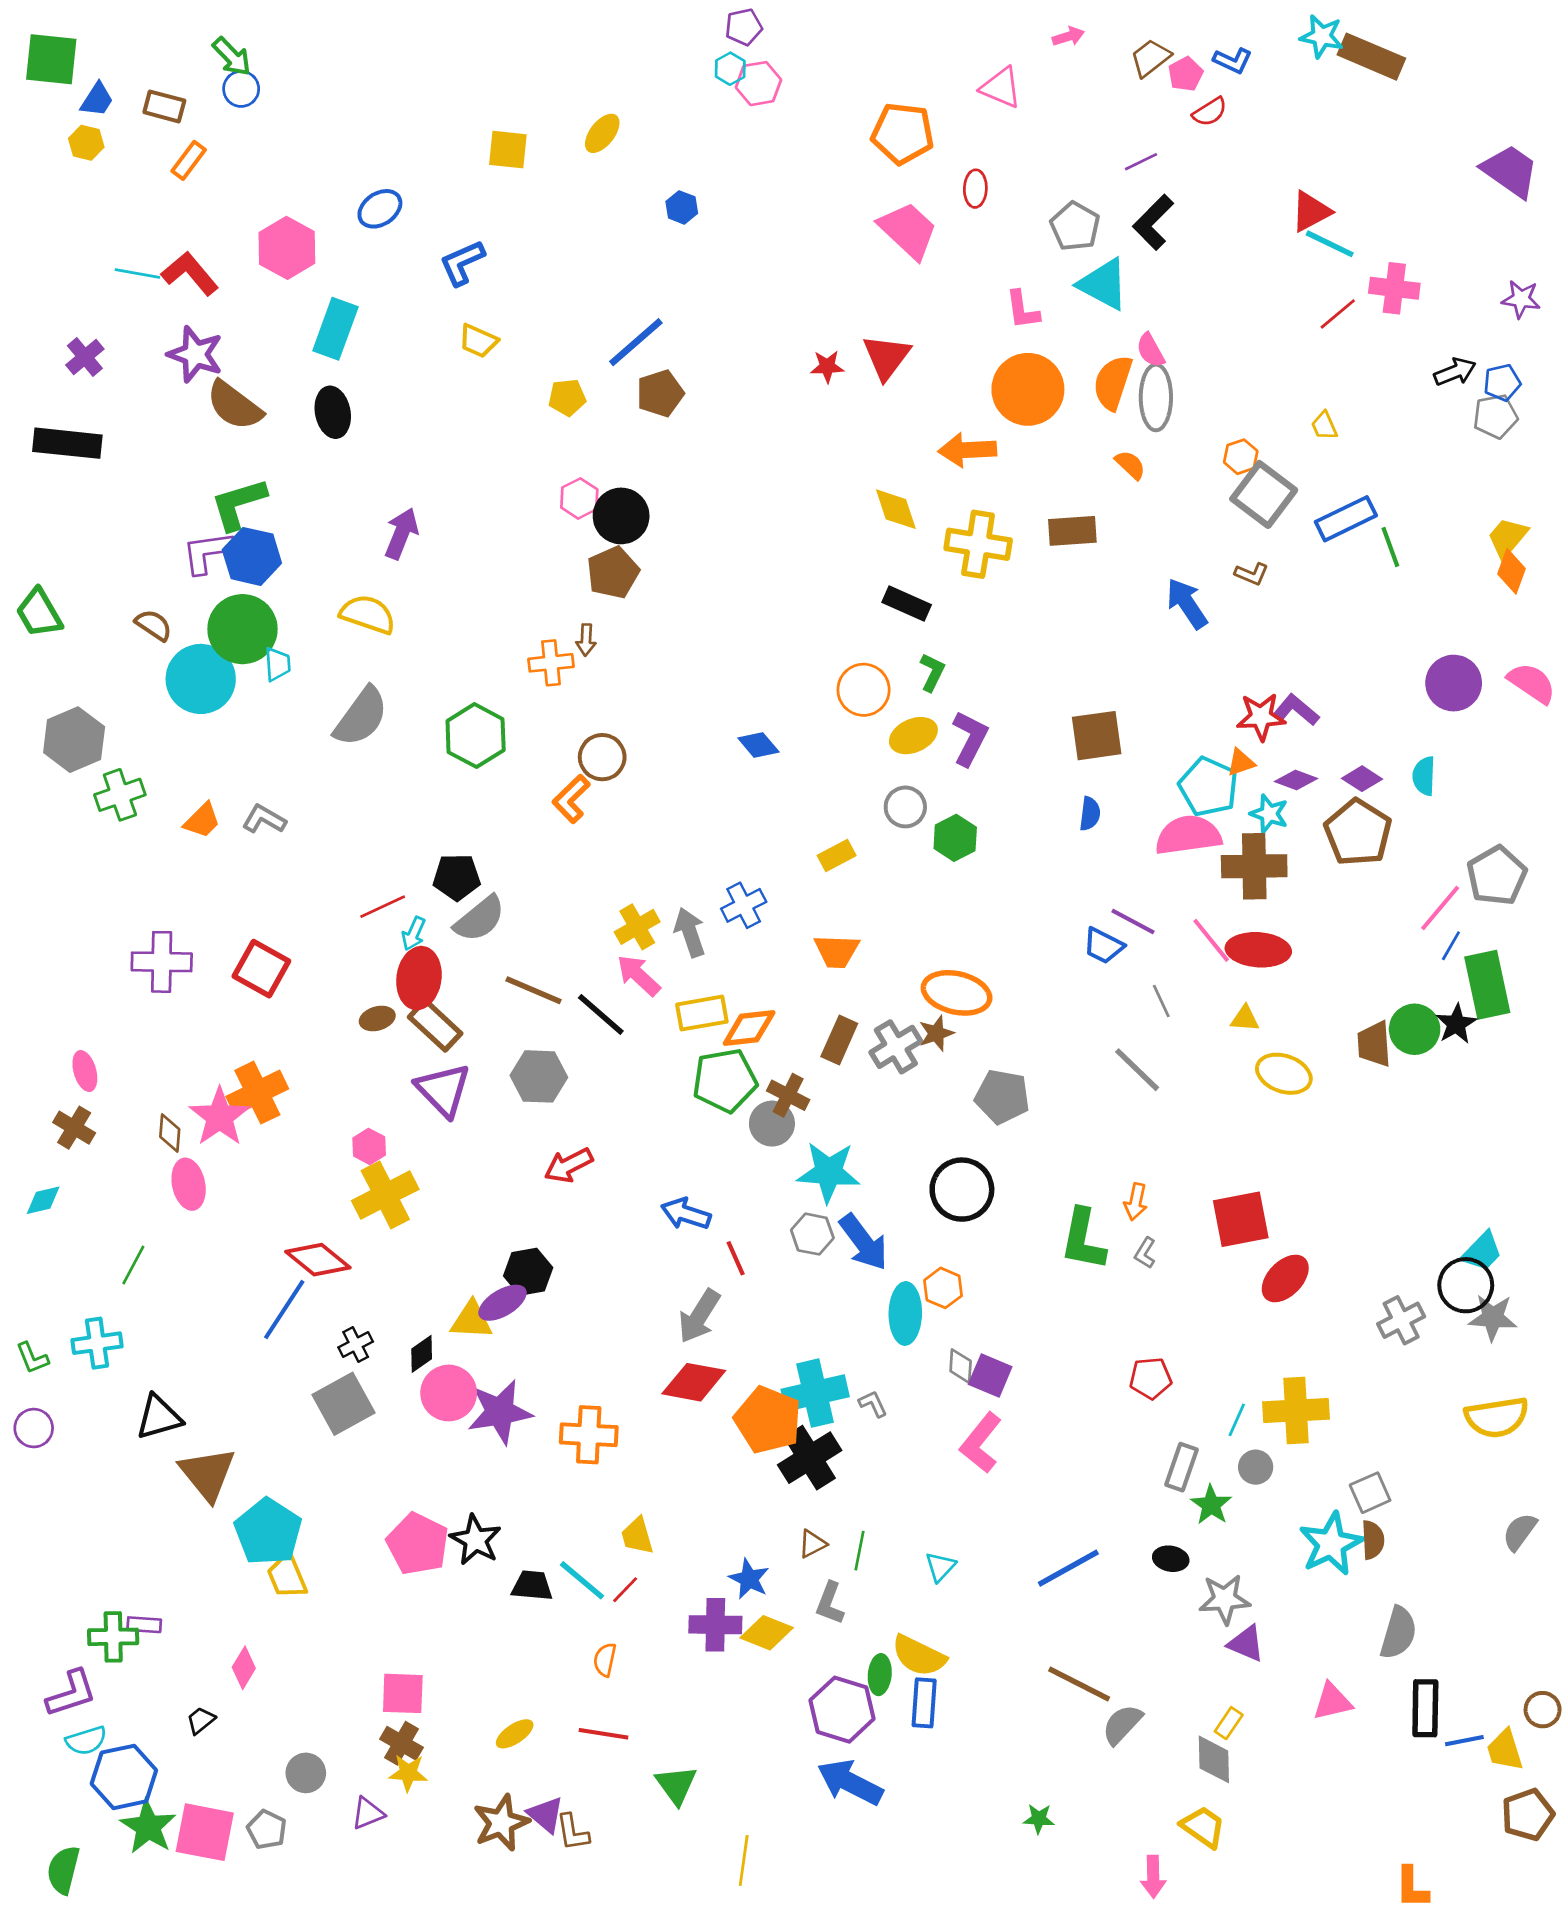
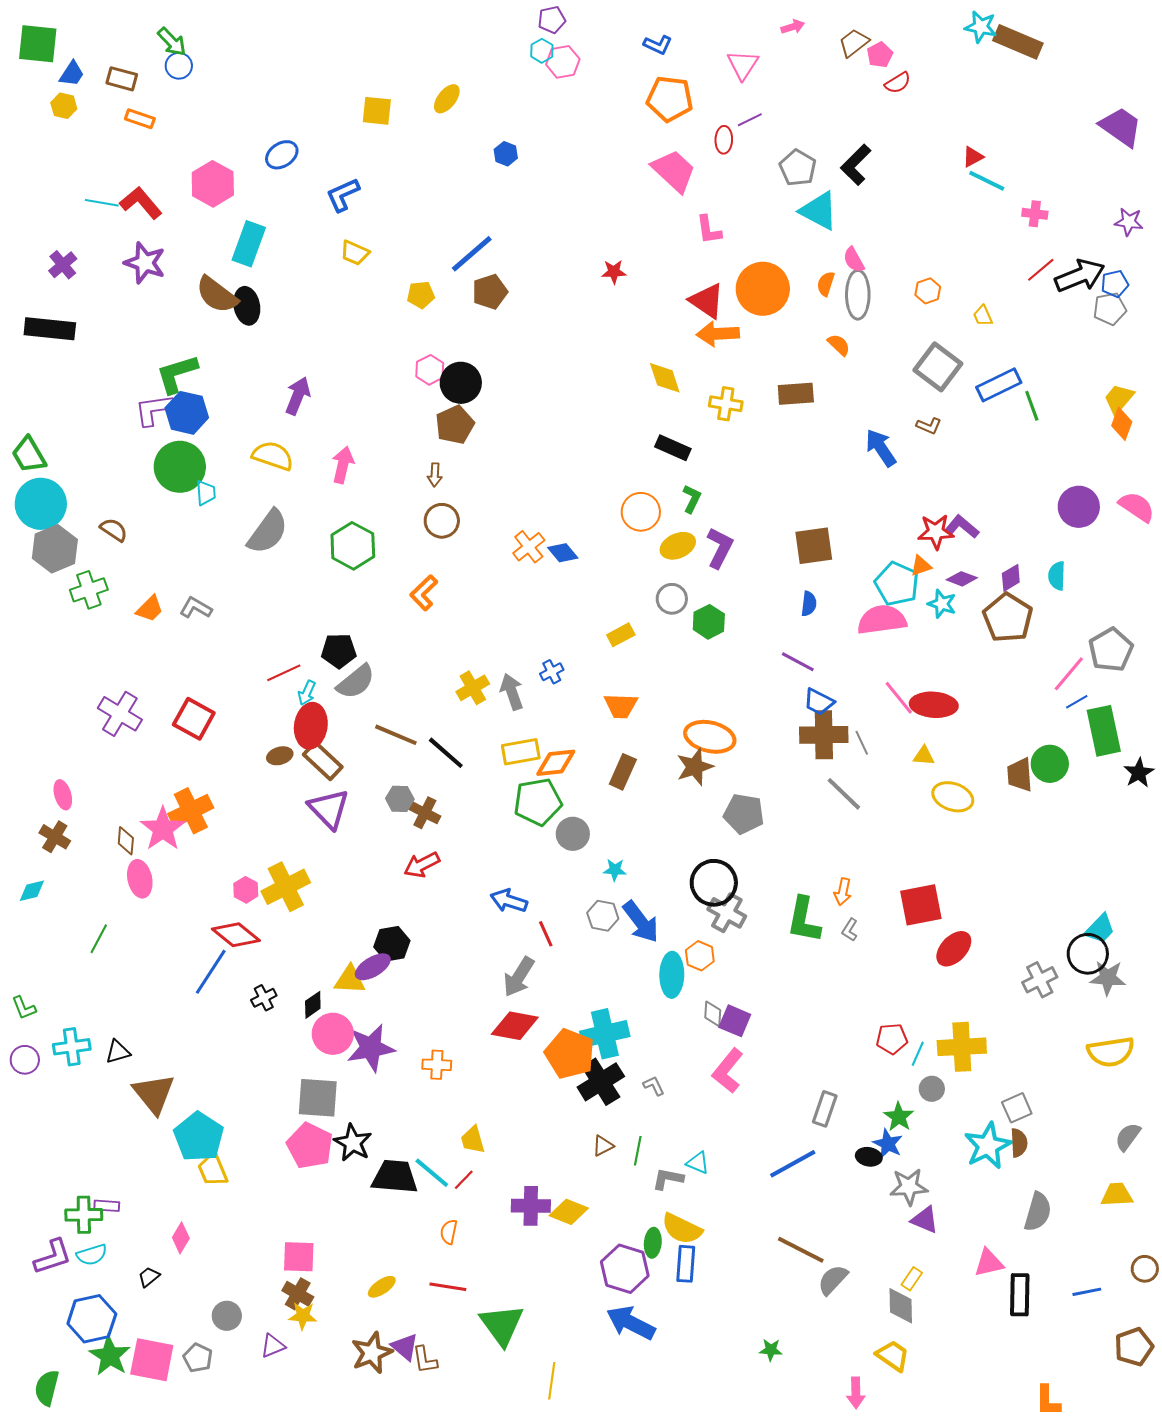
blue L-shape: (1233, 61) -> (658, 45), moved
pink triangle: (1001, 88) -> (743, 65), turned 40
orange rectangle: (189, 160) -> (140, 119), turned 72
purple line: (1141, 162) -> (750, 120), moved
red triangle: (1311, 212) -> (973, 157), size x0.7
pink cross: (1394, 288) -> (1035, 214), size x0.7
pink L-shape: (1023, 310) -> (709, 230), moved
red line: (1338, 314) -> (1041, 270), moved
red triangle: (886, 357) -> (707, 301), moved, turned -33
black arrow: (1455, 372) -> (1080, 276), size x1.6
orange semicircle: (1113, 383) -> (826, 284), size x0.6
brown semicircle: (234, 406) -> (217, 295), moved
orange hexagon: (1241, 457) -> (928, 291), moved
yellow cross: (978, 544) -> (726, 404), size x0.7
brown semicircle: (154, 625) -> (114, 530), moved
orange cross: (551, 663) -> (529, 547), moved, turned -32
cyan circle: (201, 679) -> (41, 504), moved
brown circle: (602, 757) -> (442, 521), moved
purple diamond: (1362, 779) -> (1011, 578), turned -64
brown cross: (1254, 866) -> (824, 735), moved
blue cross: (744, 905) -> (552, 672), size x0.7
purple line: (1133, 921) -> (798, 662), moved
blue line: (1451, 946) -> (1077, 702), turned 30
purple cross: (162, 962) -> (120, 714), turned 30
pink arrow: (639, 975) -> (343, 465), moved, turned 60
black star: (1456, 1024) -> (1139, 773), moved
brown star: (936, 1033) -> (695, 767), size x1.4
gray cross: (896, 1047) -> (727, 913), moved, turned -30
gray hexagon: (539, 1076) -> (400, 799), size x0.7
brown cross: (788, 1095) -> (425, 813), moved
pink hexagon: (369, 1146) -> (246, 890), moved
cyan star: (829, 1172) -> (615, 870), size x0.5
cyan cross: (97, 1343) -> (72, 1047), moved
red pentagon: (1151, 1378) -> (892, 1039), moved
gray square: (344, 1404) -> (318, 1098), moved, turned 33
gray L-shape: (873, 1404) -> (654, 1086), moved
black triangle: (159, 1417) -> (118, 1052), size x0.7
orange cross: (589, 1435) -> (437, 1065), size x0.7
gray rectangle: (1181, 1467) -> (825, 1109), moved
cyan triangle: (940, 1567) -> (698, 1163), turned -50
blue star: (749, 1579) -> (888, 1144), moved
black trapezoid: (532, 1586) -> (395, 1177), size x1.5
gray L-shape: (830, 1603) -> (668, 1179), moved, turned 80
black rectangle: (1425, 1708) -> (1020, 1295), moved
cyan semicircle: (86, 1741) -> (92, 1255), moved
yellow trapezoid: (1505, 1750) -> (1117, 1195), moved, turned 104
green triangle: (676, 1785) -> (502, 1325), size x1.4

